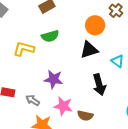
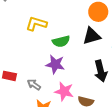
green semicircle: (50, 36) -> (61, 41), moved
yellow L-shape: (24, 49) -> (36, 24), moved

